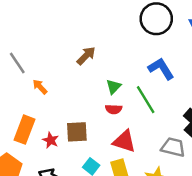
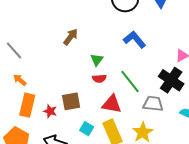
orange arrow: (40, 87) -> (20, 80), moved
green line: (146, 100) -> (130, 82), moved

